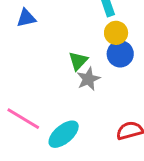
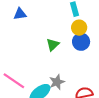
gray star: (88, 79) -> (57, 82), moved

